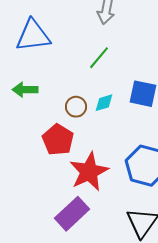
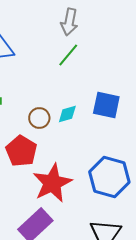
green line: (99, 58) -> (68, 55), moved

